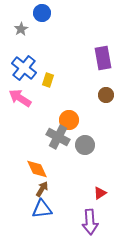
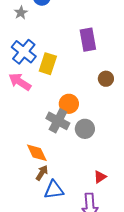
purple rectangle: (103, 58) -> (88, 40), moved
yellow rectangle: (48, 80) -> (48, 64), size x1.5
blue triangle: (42, 209) -> (54, 190), moved

